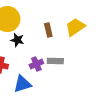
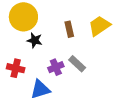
gray rectangle: (55, 61) -> (77, 64), turned 42

